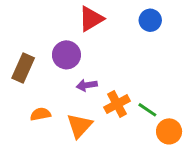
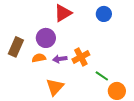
orange cross: (117, 104) -> (81, 57), moved
orange semicircle: (40, 114) -> (39, 58), moved

